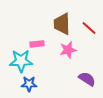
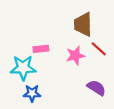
brown trapezoid: (62, 24) -> (83, 24), moved
red line: (89, 28) -> (99, 49), moved

